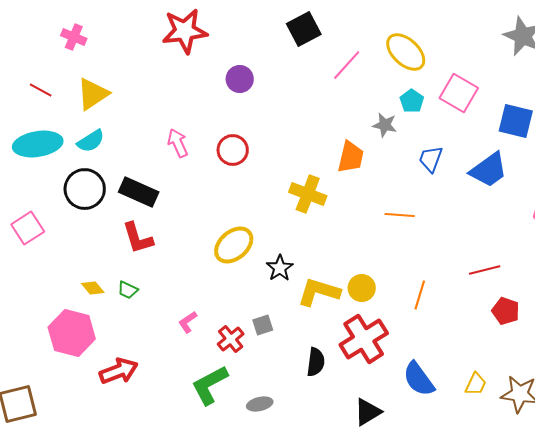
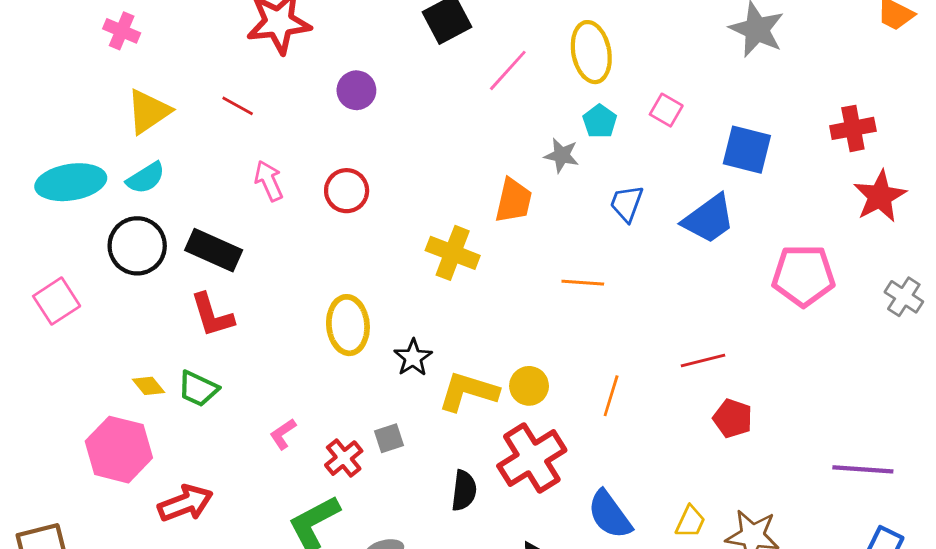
yellow ellipse: (406, 52) -> (591, 52), turned 36
red line: (41, 90) -> (238, 106), moved
pink square: (459, 93) -> (666, 110), size x0.6
yellow ellipse: (234, 245) -> (348, 325), turned -54
green trapezoid: (128, 290) -> (198, 389), size x1.4

